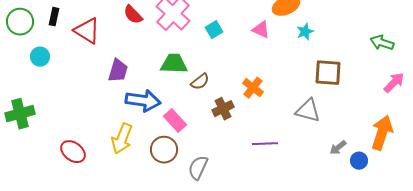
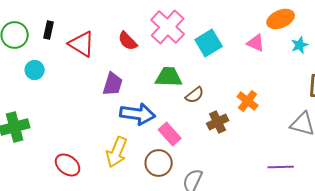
red semicircle: (133, 15) -> (128, 41), moved
cyan square: (214, 30) -> (209, 43), size x1.5
purple line: (265, 144) -> (281, 167), moved

